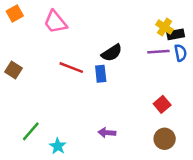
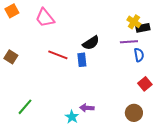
blue semicircle: (181, 53) -> (139, 55), moved
red square: (162, 104) -> (145, 84), moved
cyan star: (58, 146) -> (72, 117), moved

